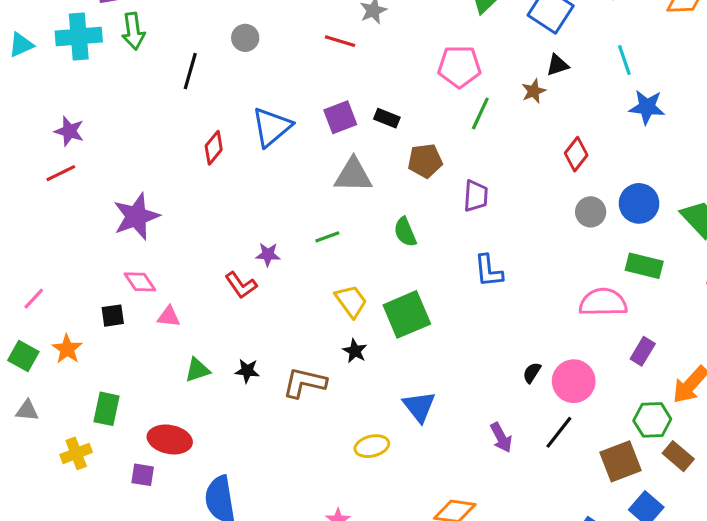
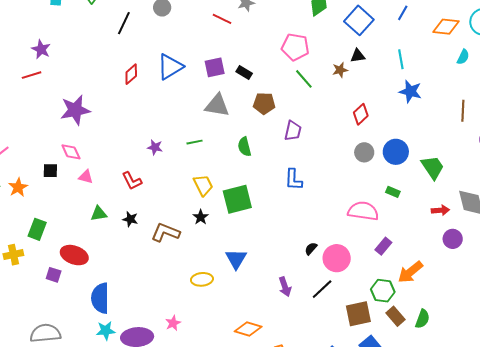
green line: (480, 114) -> (304, 79), turned -75
green rectangle: (644, 266) -> (393, 192), size x0.6
red L-shape: (241, 285) -> (132, 181), moved

